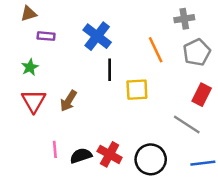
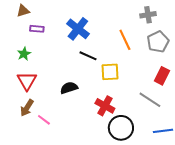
black line: (110, 70) -> (88, 56), turned -66
brown arrow: (68, 101) -> (27, 108), moved
pink line: (55, 149) -> (44, 120), turned -48
red cross: (110, 154) -> (105, 106), moved
black semicircle: (81, 156) -> (69, 88), moved

